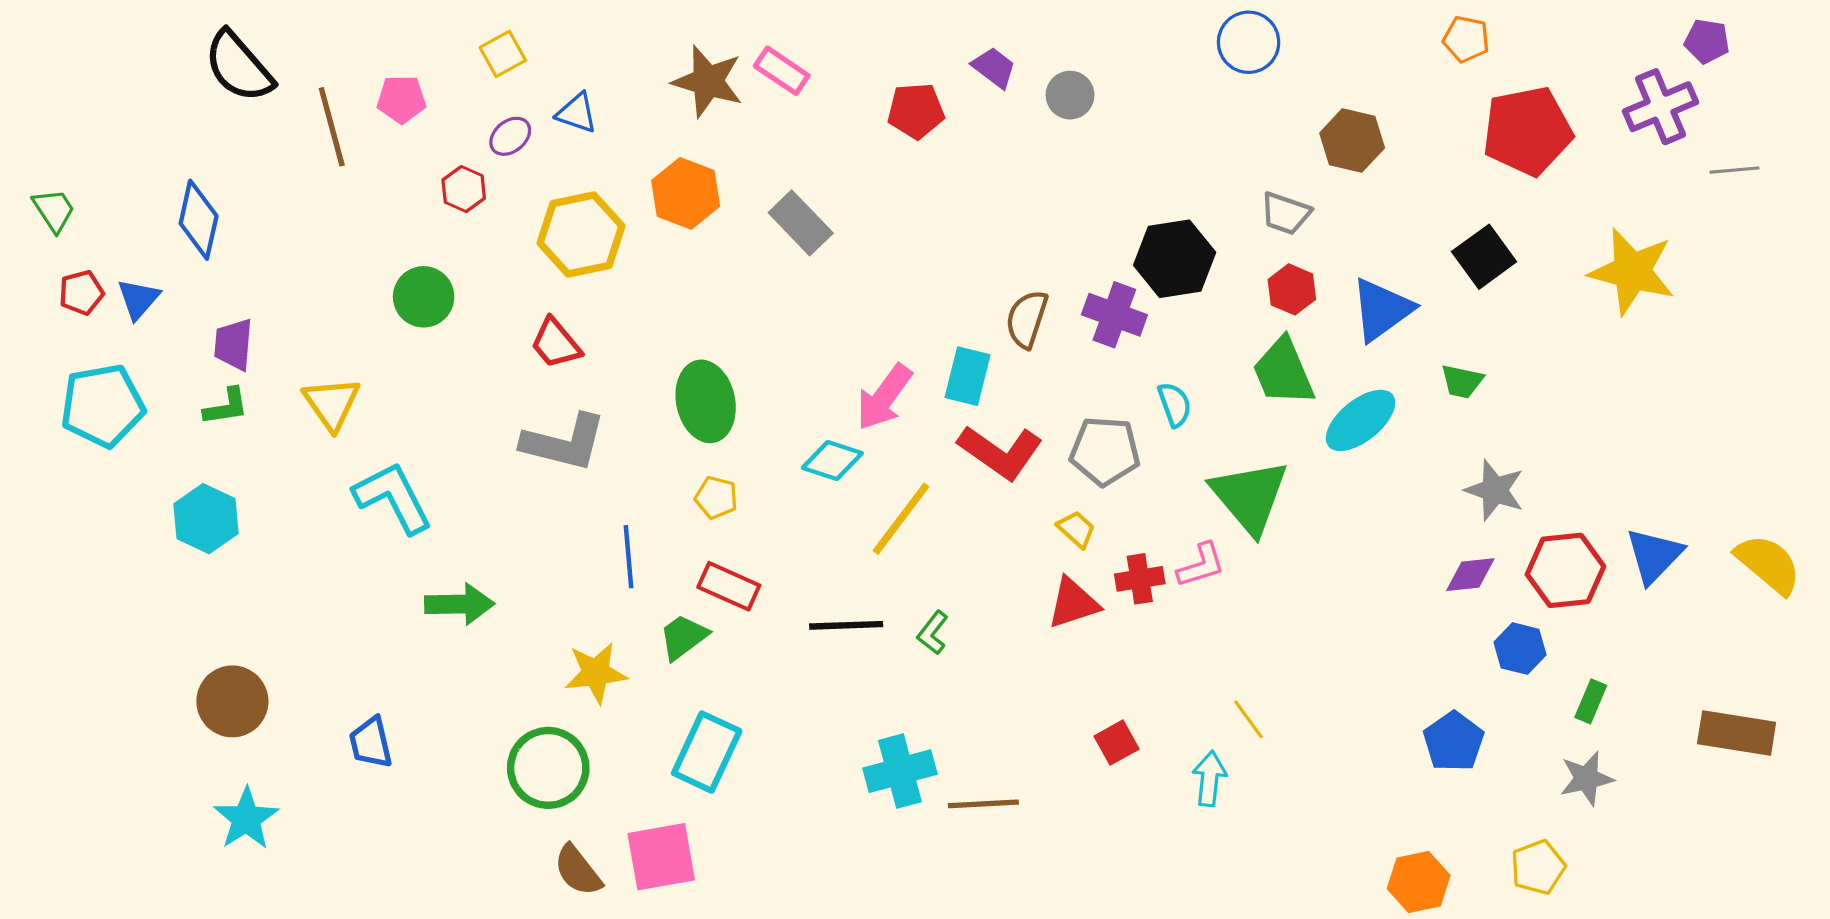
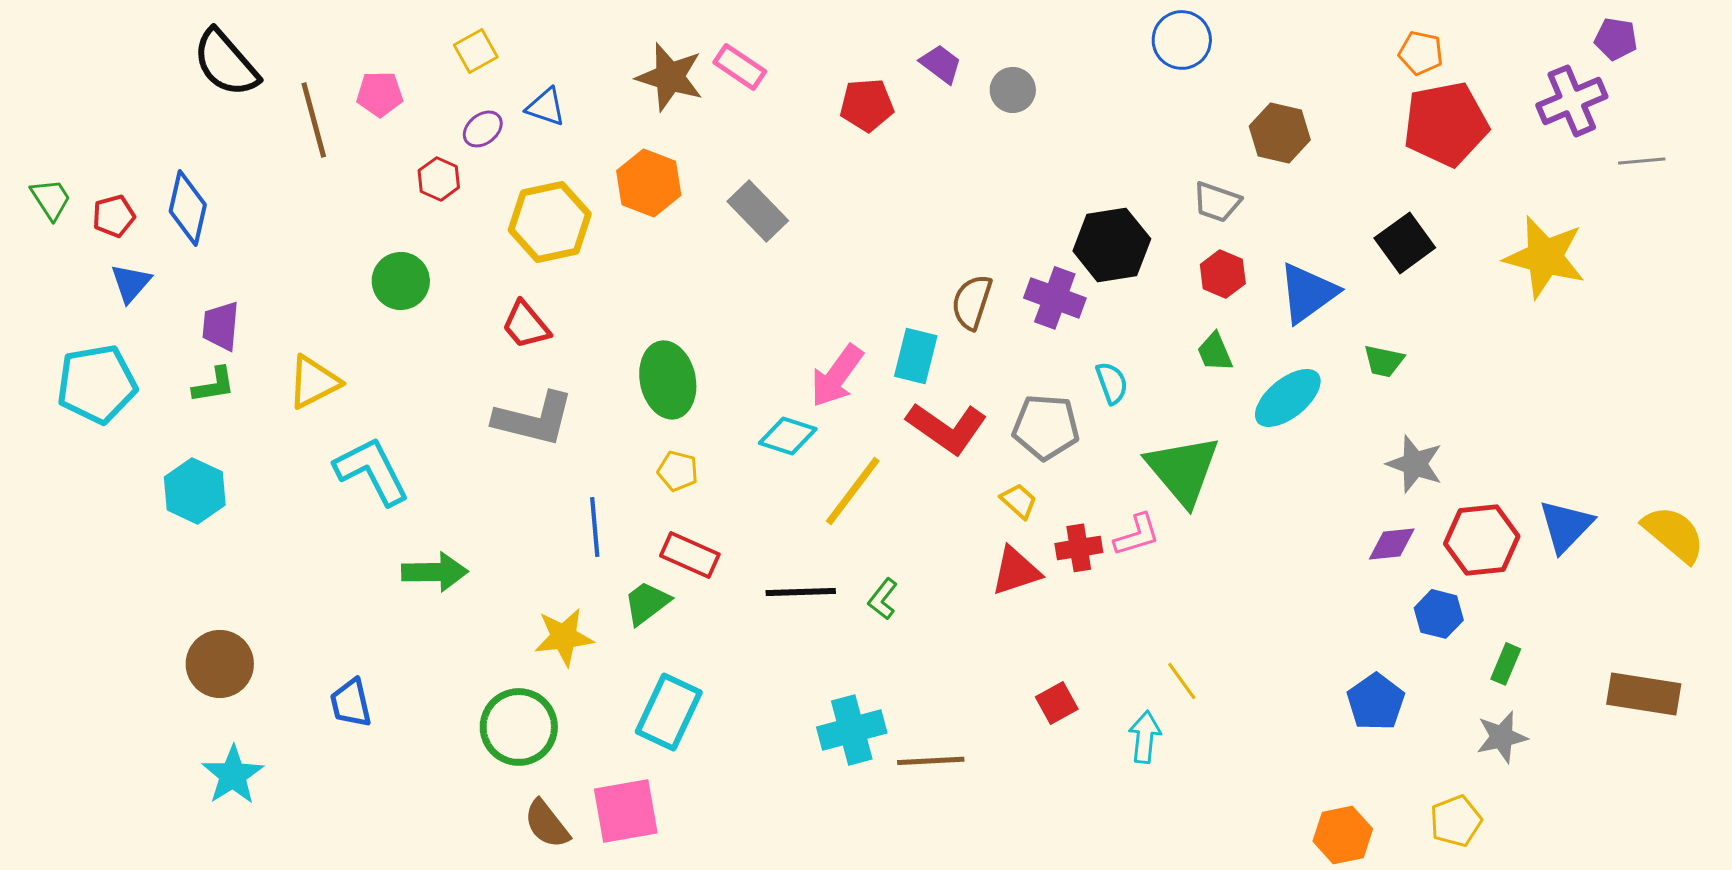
orange pentagon: (1466, 39) -> (1421, 53), moved
red pentagon: (81, 293) -> (114, 216), moved
green trapezoid: (1283, 372) -> (1215, 352), size x0.6
yellow triangle: (332, 404) -> (314, 382), turned 38

